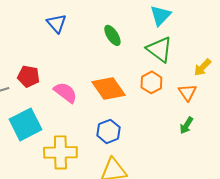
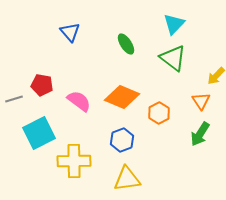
orange hexagon: (151, 82) -> (159, 113), moved
orange diamond: (108, 88) -> (122, 97), turned -32
green arrow: (186, 125) -> (200, 134), size x1.4

